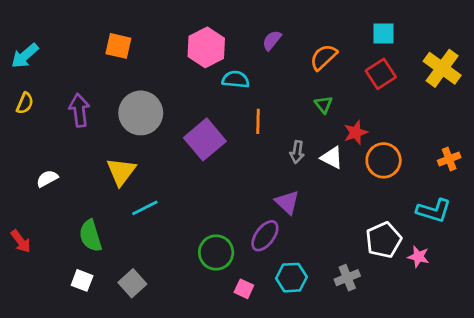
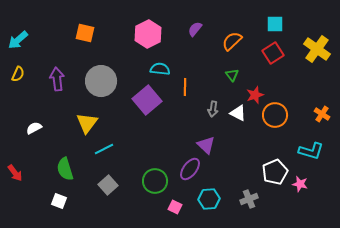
cyan semicircle: (236, 79) -> (160, 69), moved
orange cross: (449, 159) -> (322, 114), turned -35
gray square: (132, 283) -> (108, 185), moved

